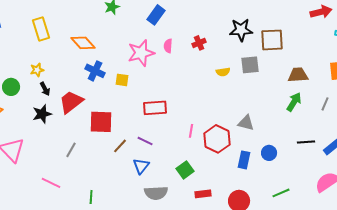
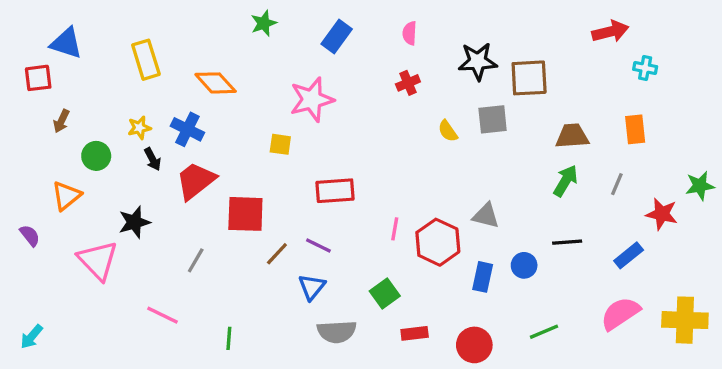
pink semicircle: (168, 46) -> (410, 33), moved
blue cross: (95, 71) -> (187, 129), moved
yellow semicircle: (223, 72) -> (448, 131), turned 64
black star: (42, 114) -> (134, 222), moved
black line: (306, 142) -> (567, 242), moved

